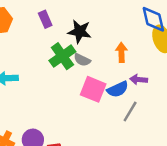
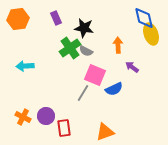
purple arrow: (139, 79) -> (132, 67), turned 32
blue semicircle: (118, 89) -> (114, 89), moved
gray line: (130, 111) -> (83, 93), moved

